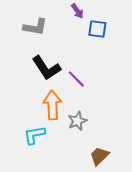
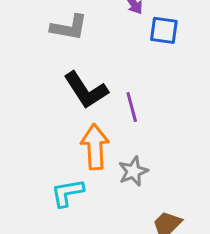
purple line: (76, 79) -> (132, 107), turned 30

